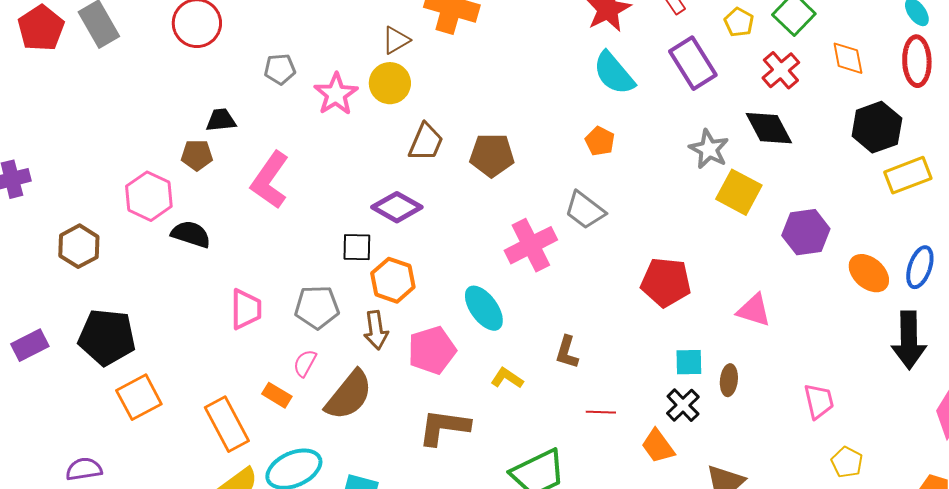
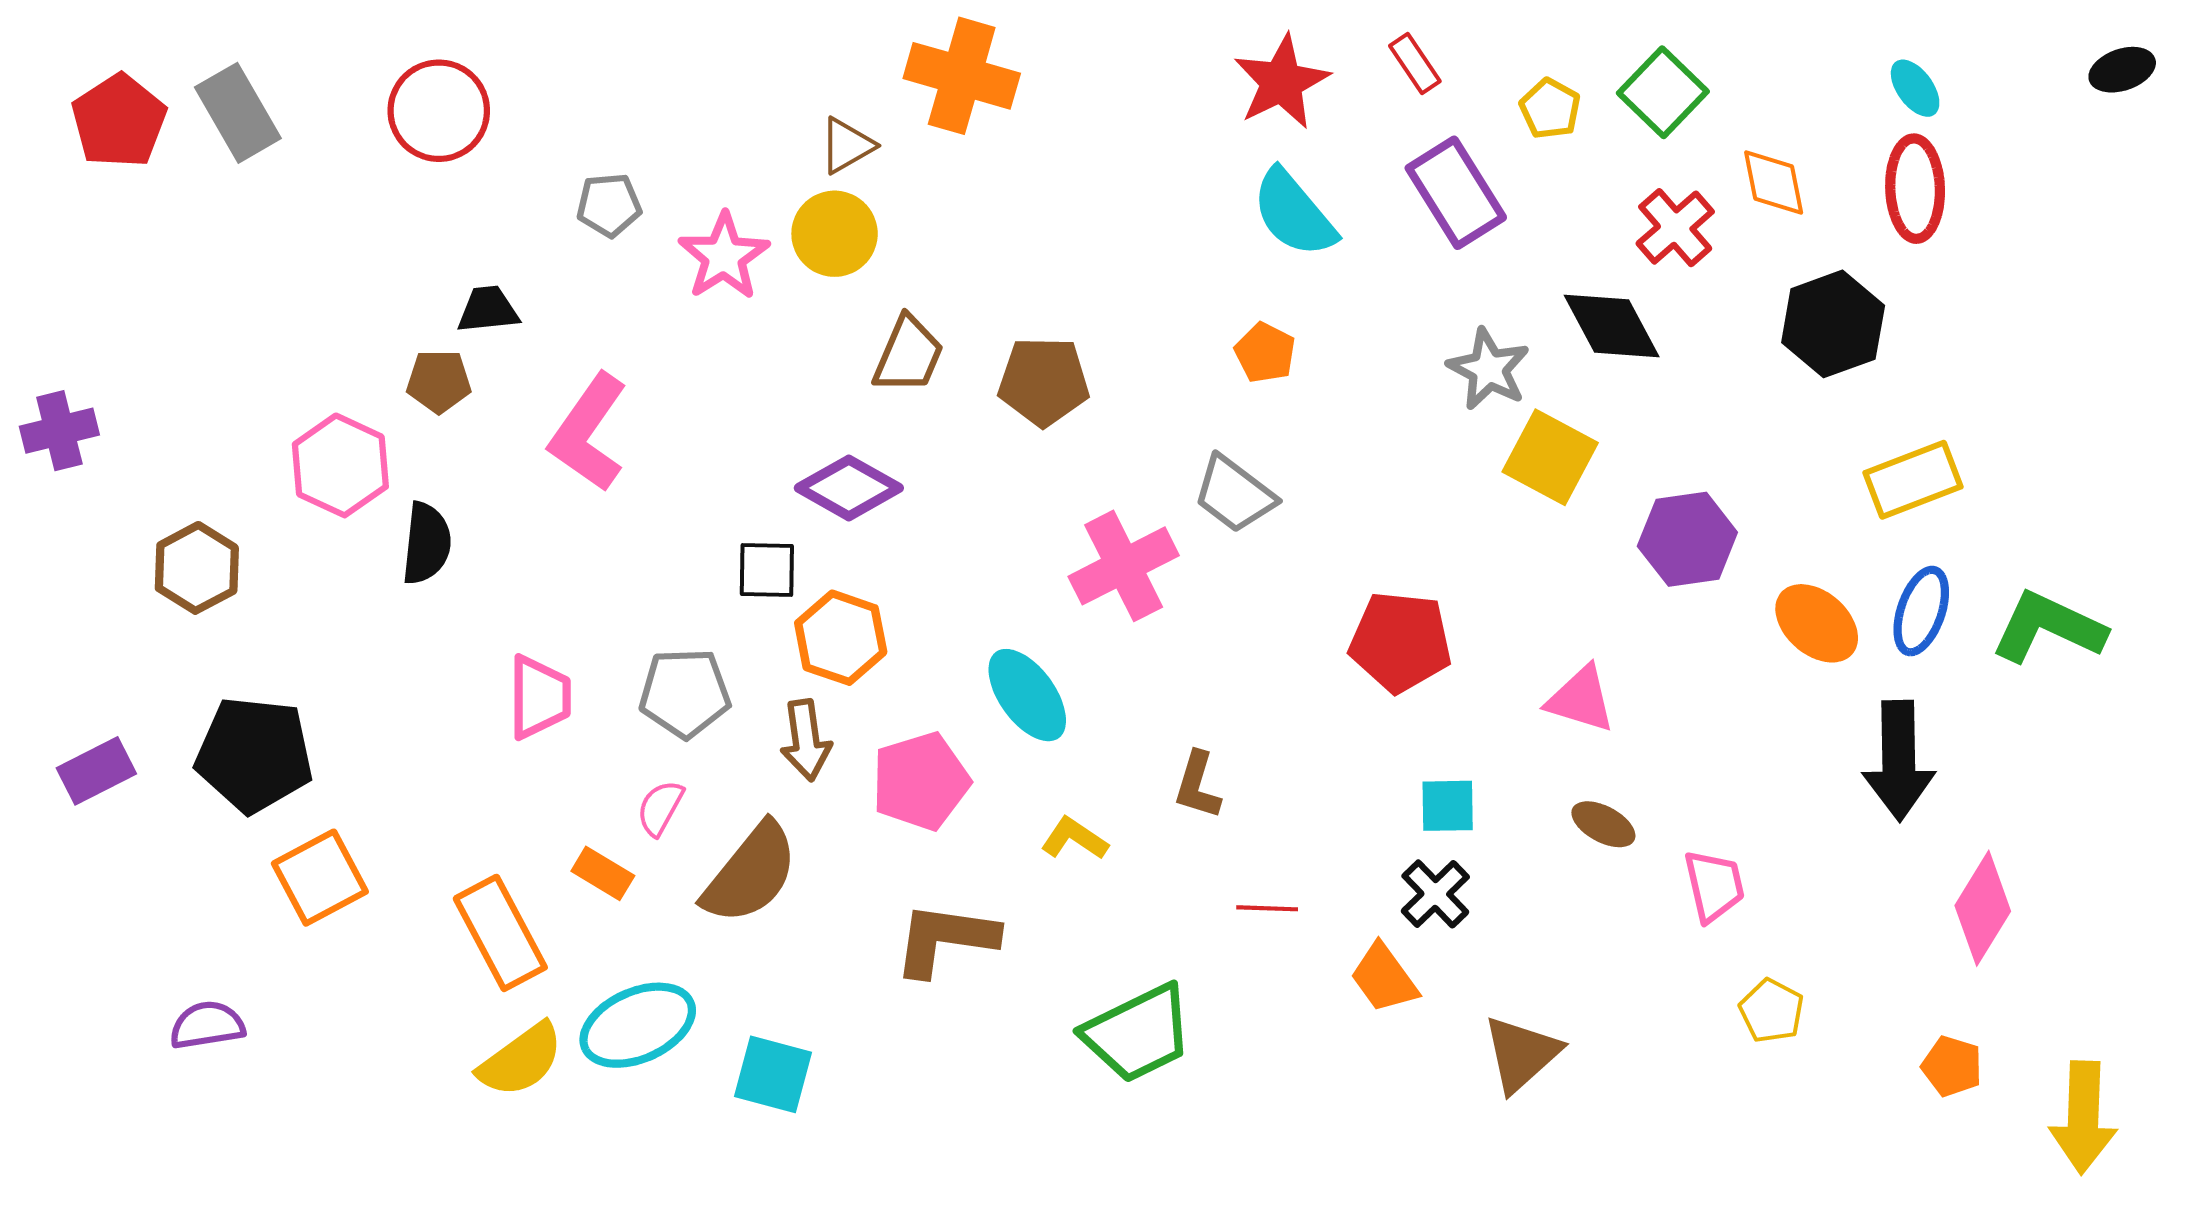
red cross: (781, 70) -> (1675, 228), moved
yellow rectangle: (908, 175) -> (1913, 480), moved
black semicircle: (191, 234) -> (426, 543), turned 78
brown ellipse: (729, 380) -> (1603, 824), moved, turned -68

